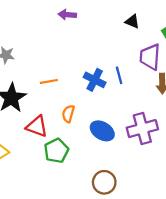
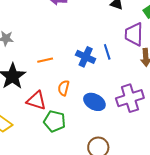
green pentagon: (56, 151) -> (54, 121), turned -30

